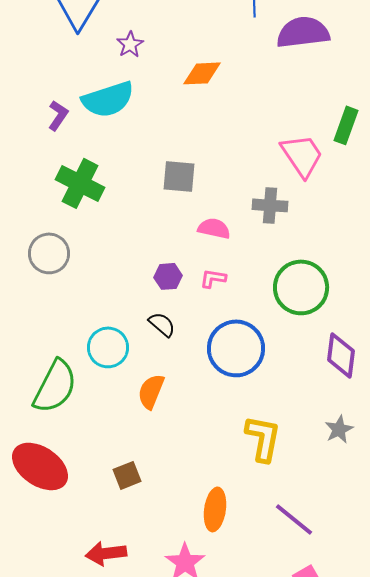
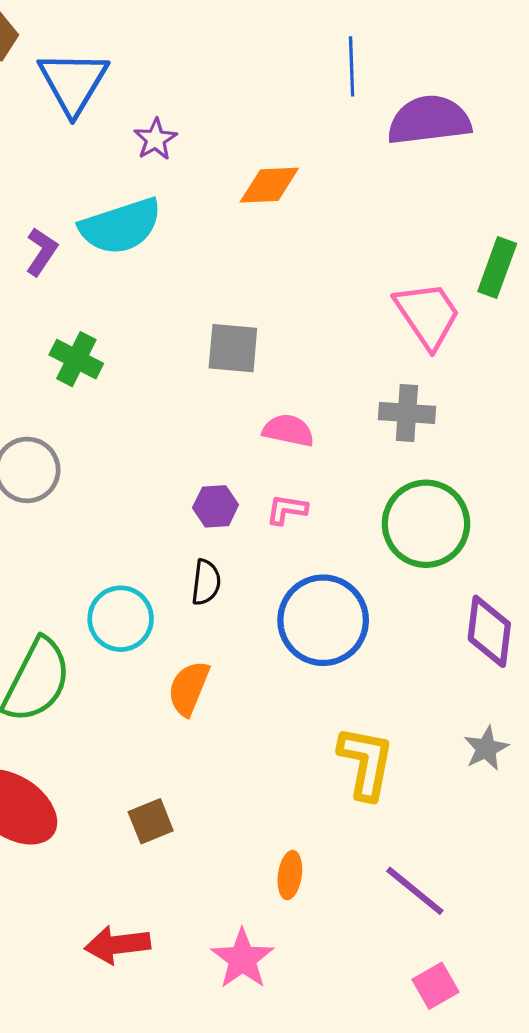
green cross: (80, 183) -> (76, 359), size x0.7
gray cross: (270, 205) -> (407, 413), moved
black semicircle: (162, 324) -> (206, 582), turned 56
orange ellipse: (215, 509) -> (290, 875), size x0.7

